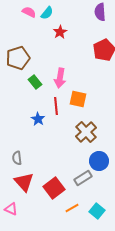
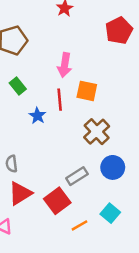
green rectangle: (35, 82) -> (18, 86), moved
gray rectangle: (83, 178) -> (77, 176), moved
red triangle: (24, 182) -> (20, 193), turned 40
cyan square: (97, 211) -> (110, 213), moved

